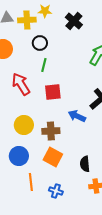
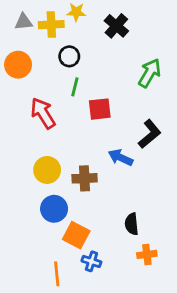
red square: (53, 92) -> (100, 109), moved
blue circle: (19, 156) -> (54, 209), moved
orange square: (53, 157) -> (76, 235), moved
orange line: (31, 182) -> (57, 274), moved

